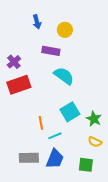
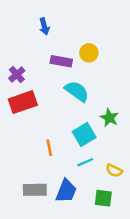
yellow circle: (65, 30) -> (89, 53), moved
green star: (94, 119) -> (109, 118), moved
cyan line: (55, 136) -> (85, 162), moved

